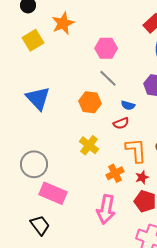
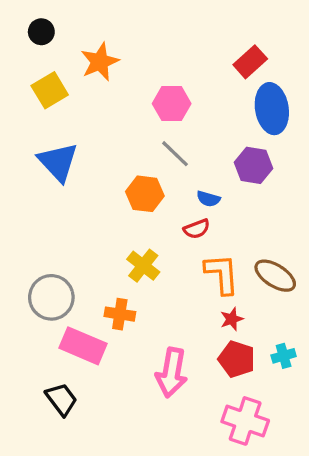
blue triangle: (38, 98) -> (58, 162), moved
orange cross: (115, 173) -> (120, 314), moved, turned 36

